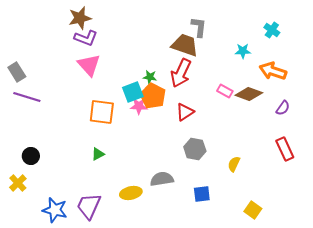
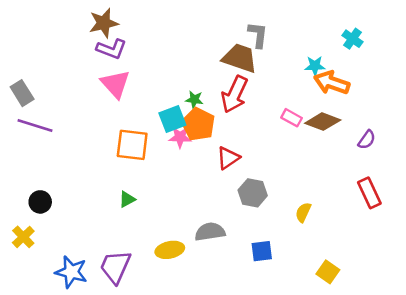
orange arrow: (273, 71) -> (332, 83), moved
red triangle: (185, 112) -> (228, 158), moved

